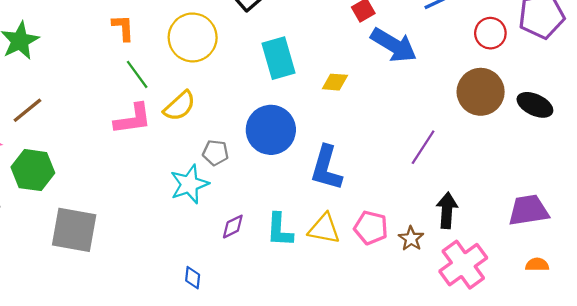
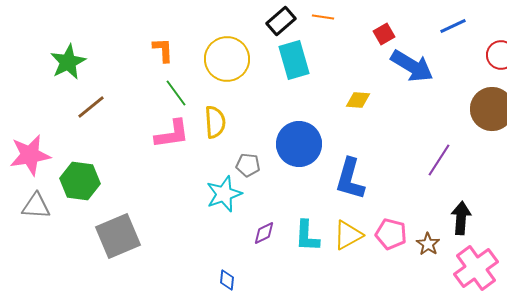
cyan rectangle: (278, 58) -> (294, 60), moved
yellow semicircle: (180, 106) -> (215, 122), turned -52
brown line: (27, 110) -> (91, 107), moved
yellow triangle: (324, 229) -> (348, 235), turned -40
gray square: (74, 230) -> (118, 236), turned -33

